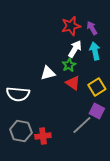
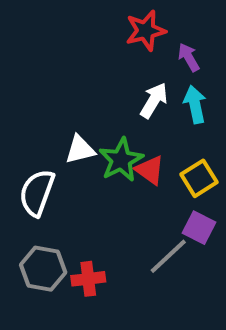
red star: (71, 26) -> (146, 31), moved
green star: (69, 65) -> (121, 160), moved, size x1.5
white triangle: (48, 73) -> (80, 150), moved
white semicircle: (18, 94) -> (37, 193), turned 105

